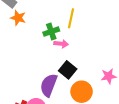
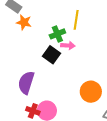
black square: (68, 70) -> (51, 55), moved
purple semicircle: (49, 85) -> (26, 83), moved

